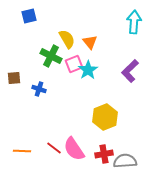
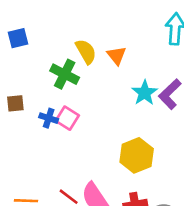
blue square: (29, 16) -> (18, 38), moved
pink square: (74, 64) -> (67, 118), moved, turned -36
cyan star: (88, 70) -> (145, 93), moved

